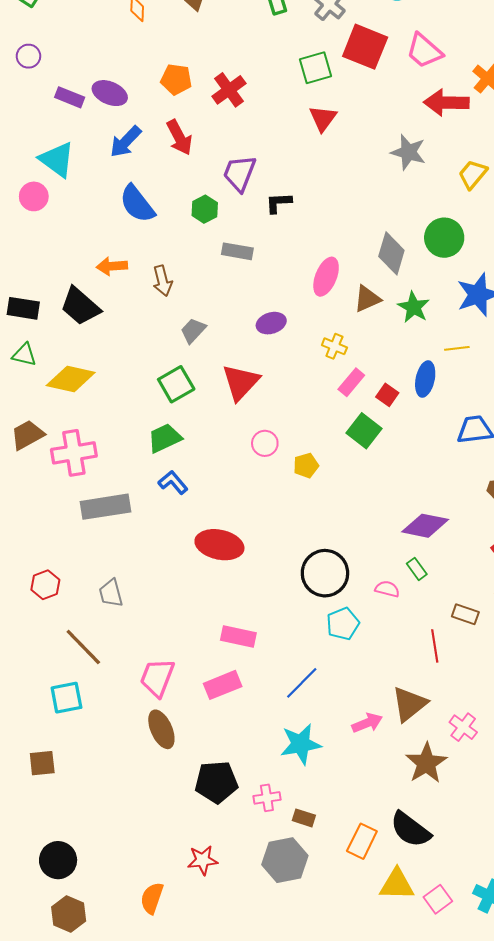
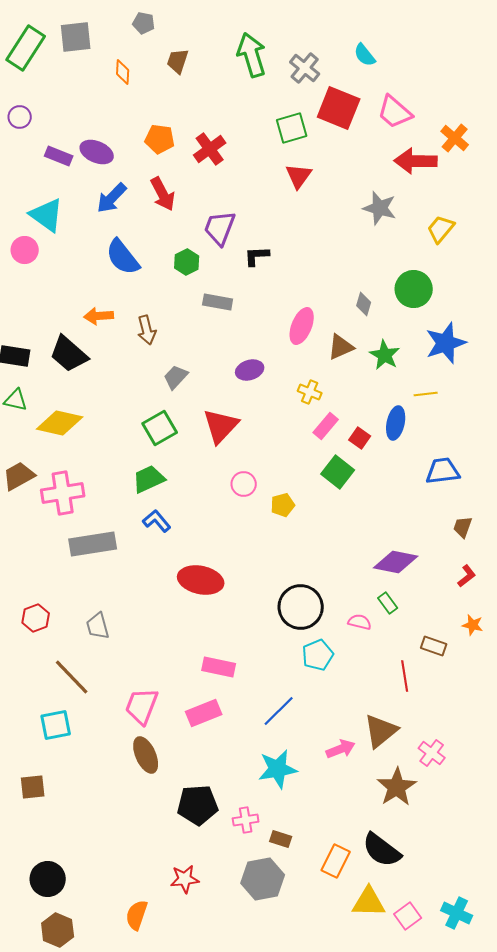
gray diamond: (391, 253) -> (364, 304), size x0.6

